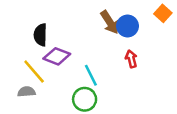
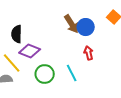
cyan line: (91, 75) -> (72, 73), moved
green circle: (85, 99) -> (45, 74), moved

